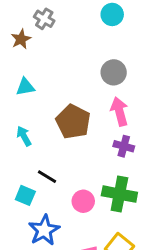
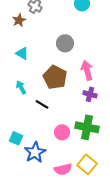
gray circle: (114, 72) -> (65, 43), moved
cyan triangle: (25, 87) -> (22, 53), turned 40
black line: (47, 177) -> (42, 104), moved
cyan square: (25, 195) -> (16, 138), moved

